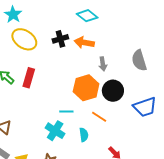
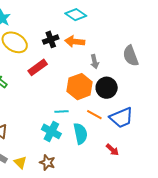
red rectangle: (29, 78) -> (38, 67), moved, turned 42
blue trapezoid: (145, 107) -> (121, 118), moved
cyan semicircle: (84, 135) -> (80, 134), size x1.5

